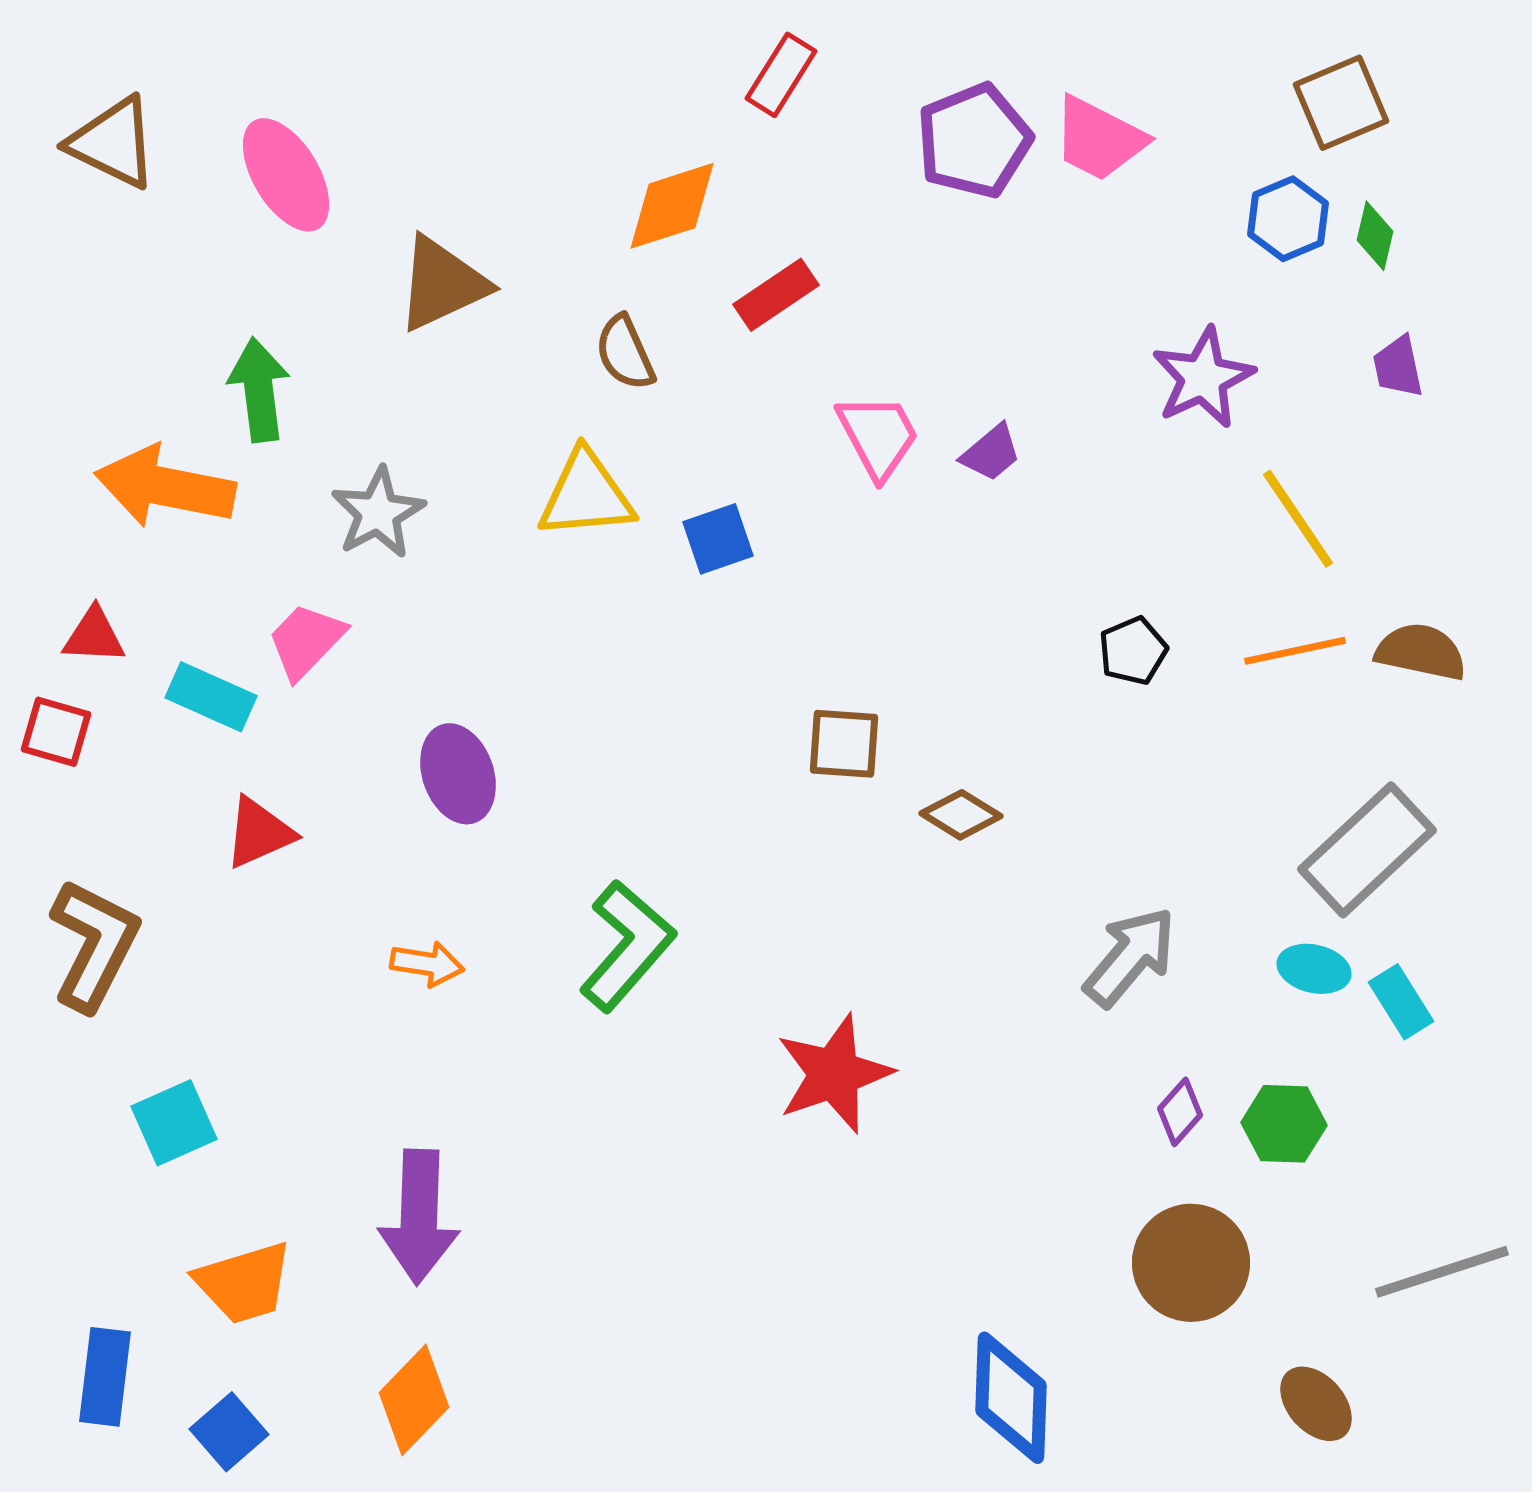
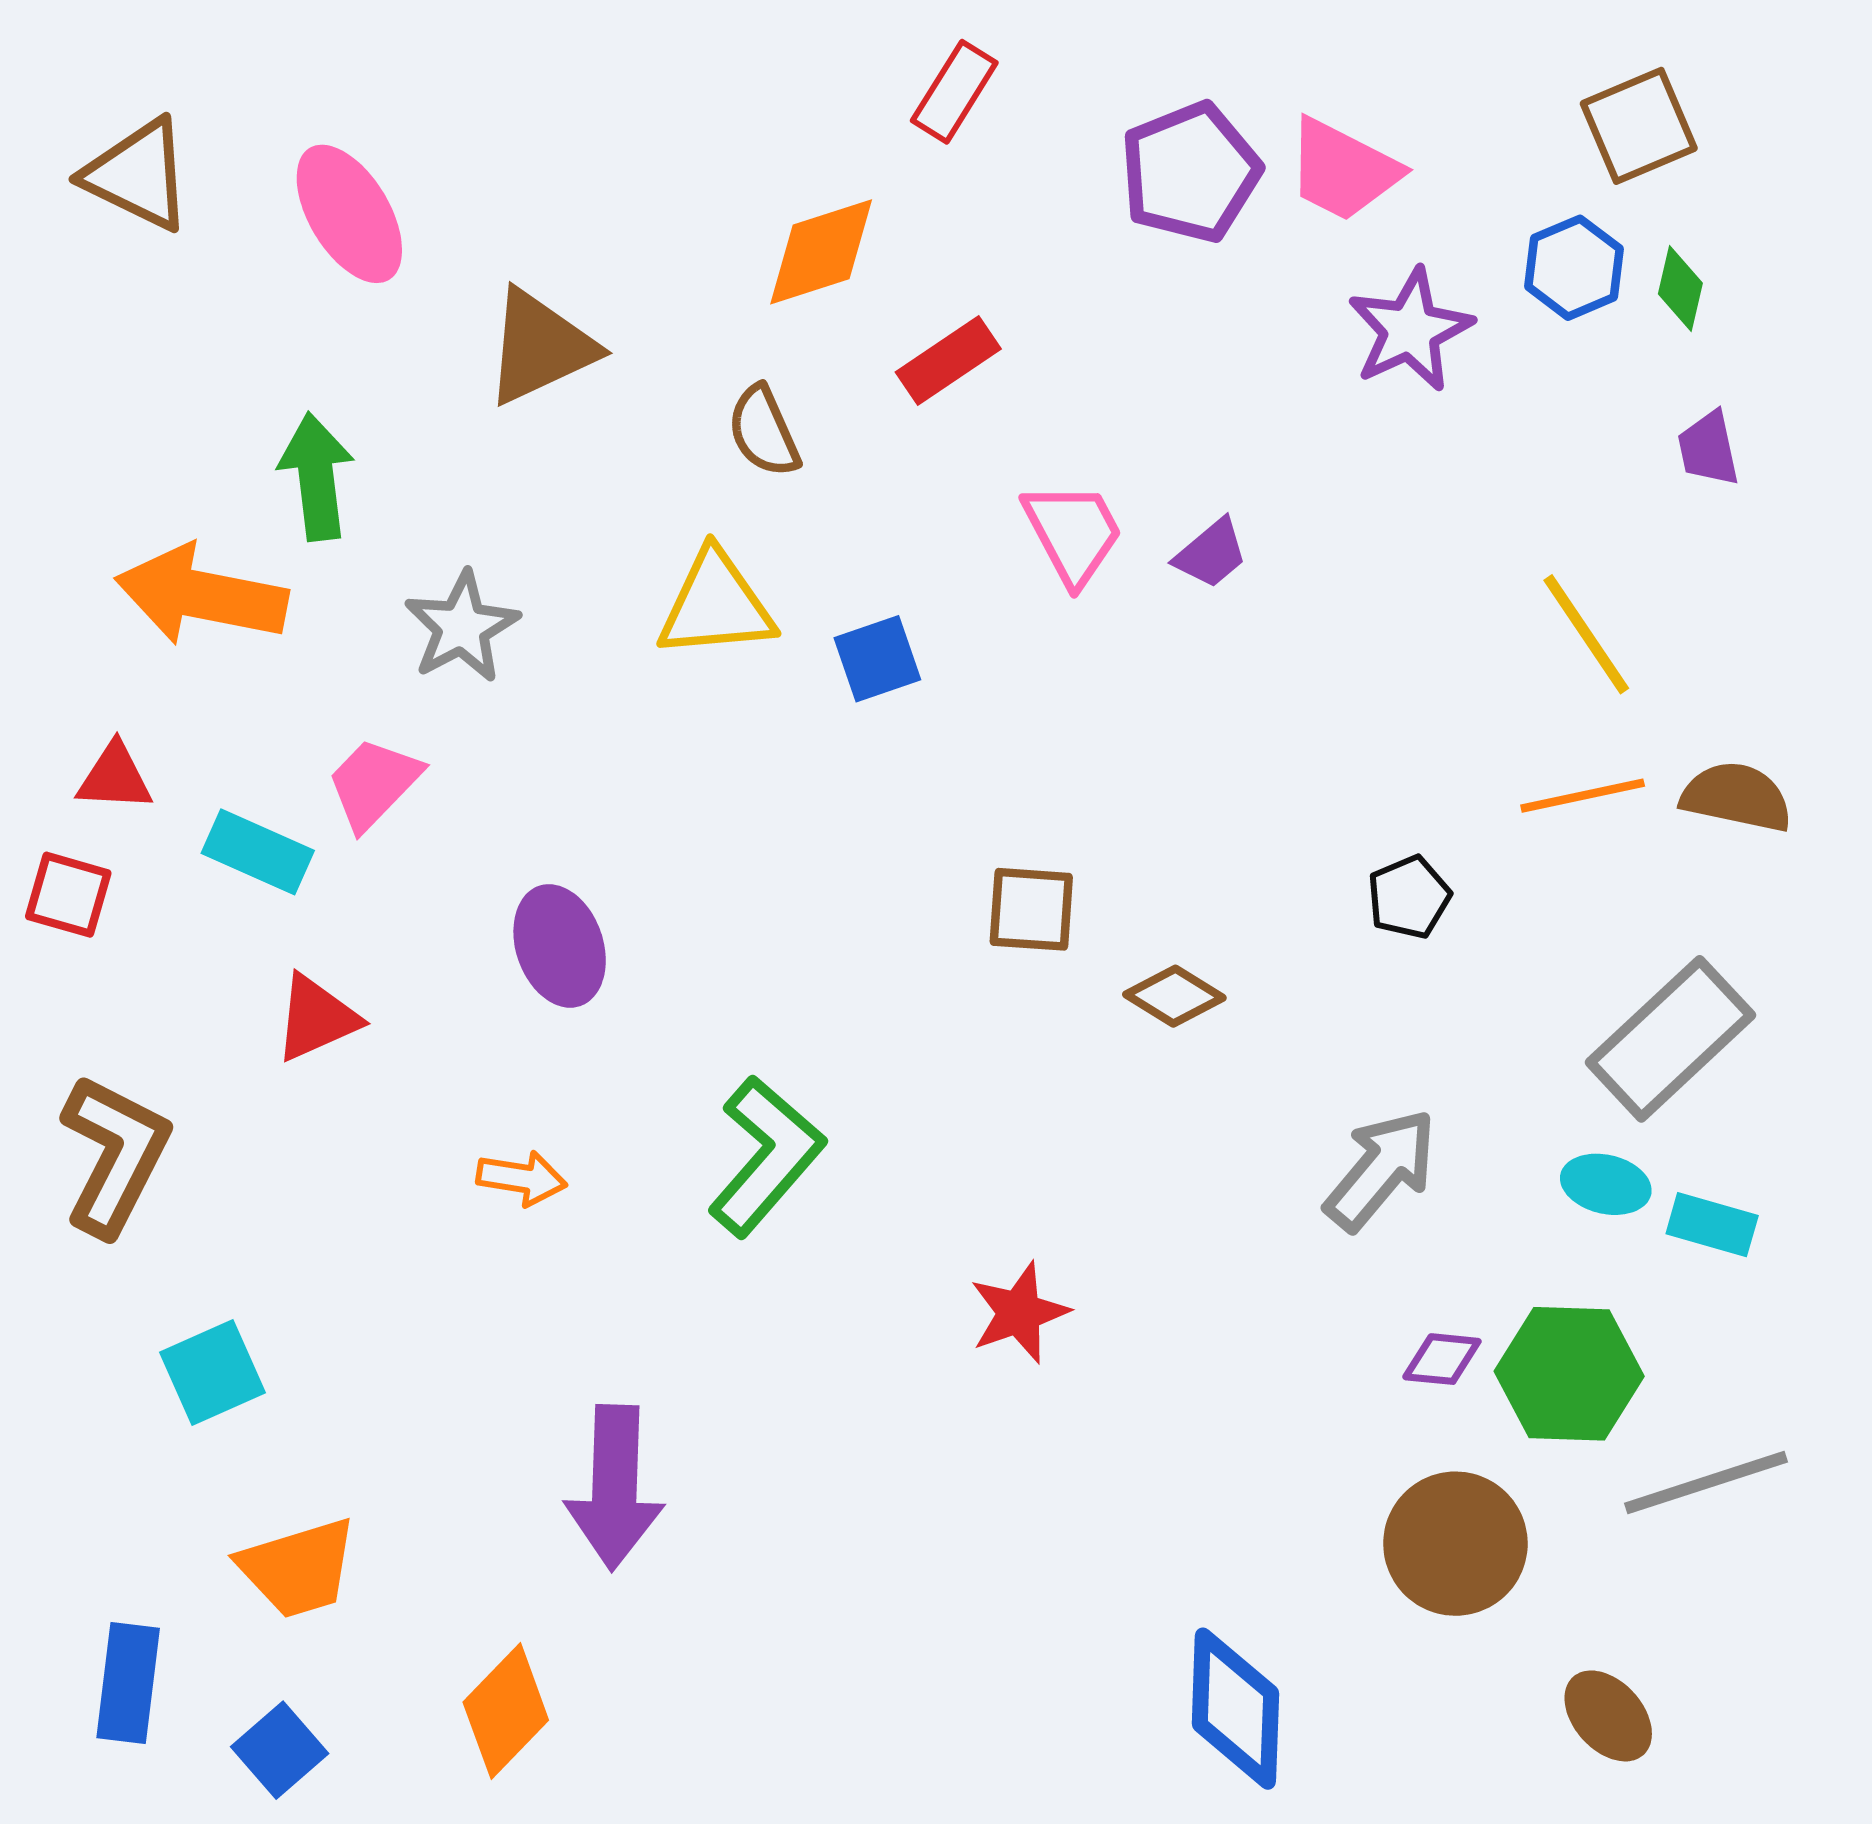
purple star: (1203, 378) -> (1410, 330), moved
black pentagon: (1133, 651) -> (1409, 897), moved
cyan rectangle: (1401, 1002) -> (1712, 1225), turned -42
red star: (834, 1074) -> (1019, 1313), size x0.7
purple diamond: (1180, 1112) -> (1442, 1359), turned 54
green hexagon: (1284, 1124) -> (1569, 1374), size x1.4
purple arrow: (419, 1217) -> (615, 1487), moved
gray line: (1442, 1272) -> (1706, 1483), moved

